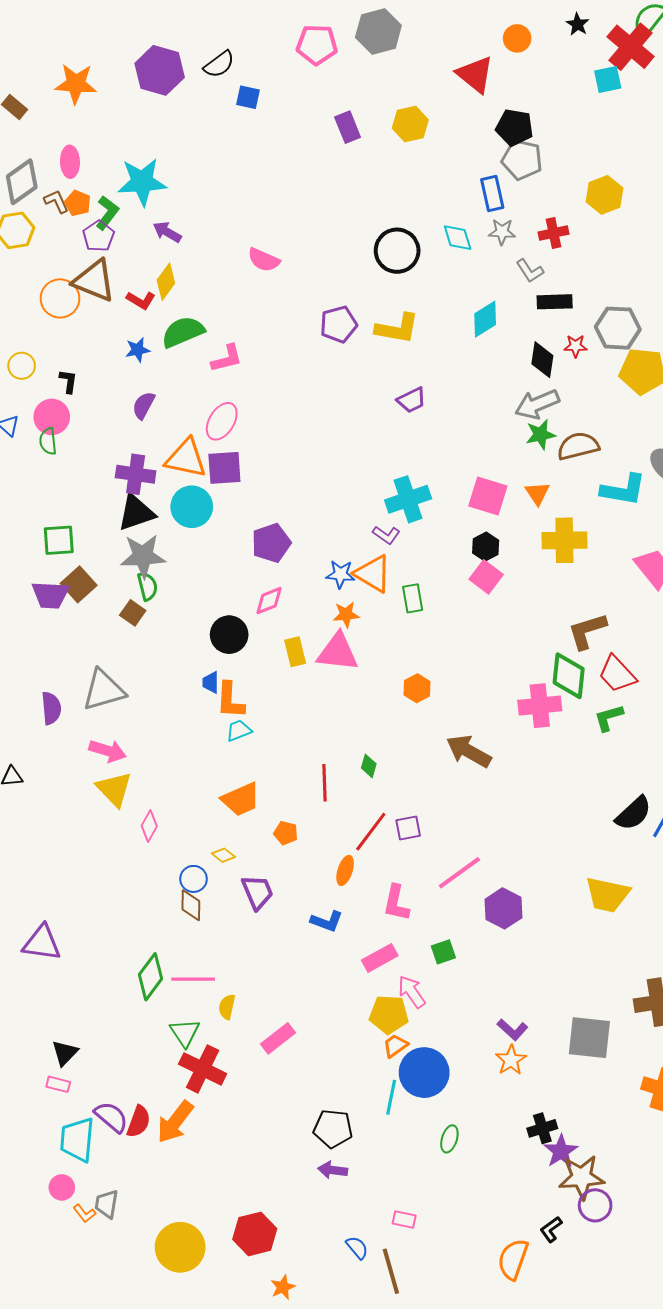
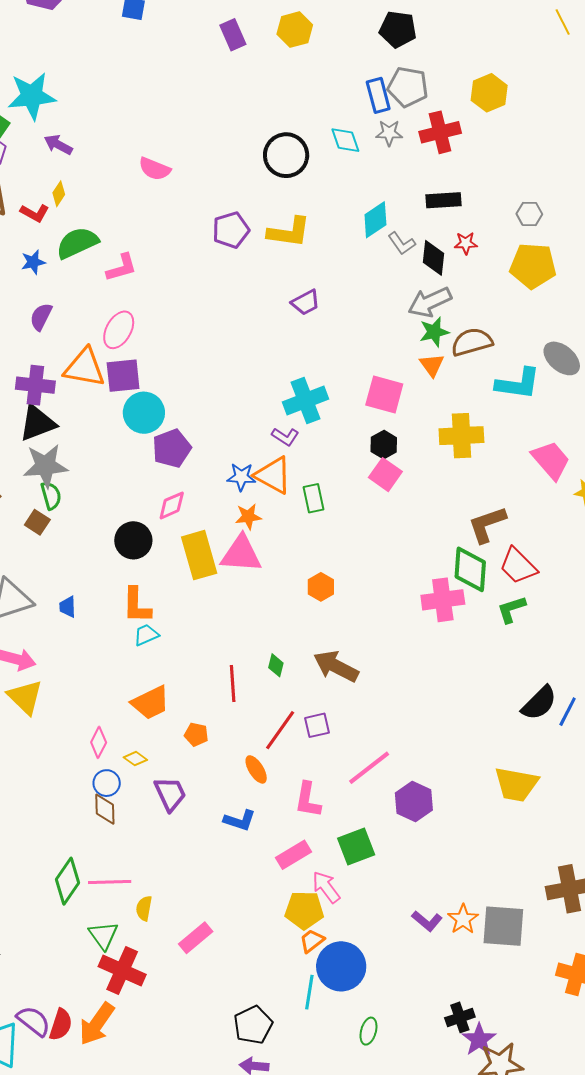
gray pentagon: (522, 160) -> (408, 87), moved
red cross: (554, 233) -> (440, 132), size x1.4
gray L-shape: (530, 271) -> (402, 243), moved
yellow diamond: (166, 282) -> (59, 194), size x0.7
gray hexagon: (618, 328) -> (529, 214), moved, size x0.6
orange triangle: (537, 493) -> (432, 365), moved
cyan circle: (192, 507) -> (144, 413), moved
yellow rectangle: (295, 652) -> (199, 555), size x1.6
blue trapezoid: (211, 682) -> (68, 607), moved
brown arrow: (469, 751) -> (336, 666), moved
pink diamond: (149, 826) -> (99, 742), moved
orange ellipse: (345, 870) -> (256, 769), turned -48
green square: (443, 952) -> (356, 846), size x1.5
orange star: (511, 1060) -> (463, 919), moved
black pentagon: (333, 1129) -> (253, 1025), turned -30

